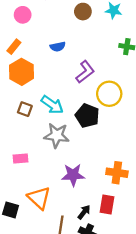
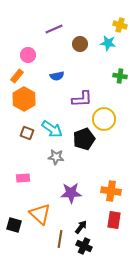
pink circle: (23, 15) -> (28, 55), moved
purple L-shape: (85, 72) -> (82, 99), turned 35
black pentagon: (87, 116) -> (84, 139), turned 30
gray star: (57, 135) -> (56, 157), size x0.7
red rectangle: (107, 204) -> (114, 220), moved

